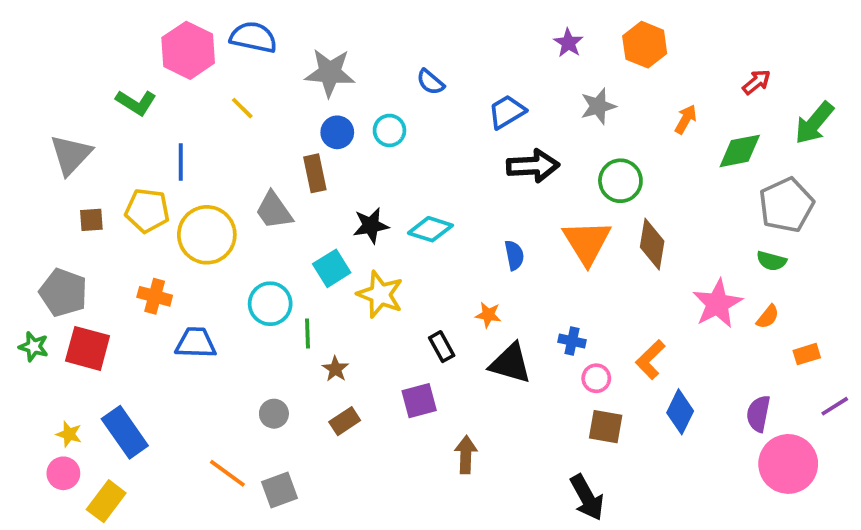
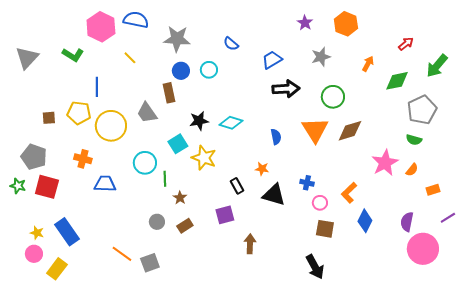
gray triangle: (71, 155) -> (27, 58), moved
brown diamond: (652, 244) -> (350, 131), turned 64
gray circle: (274, 414) -> (157, 222), moved

